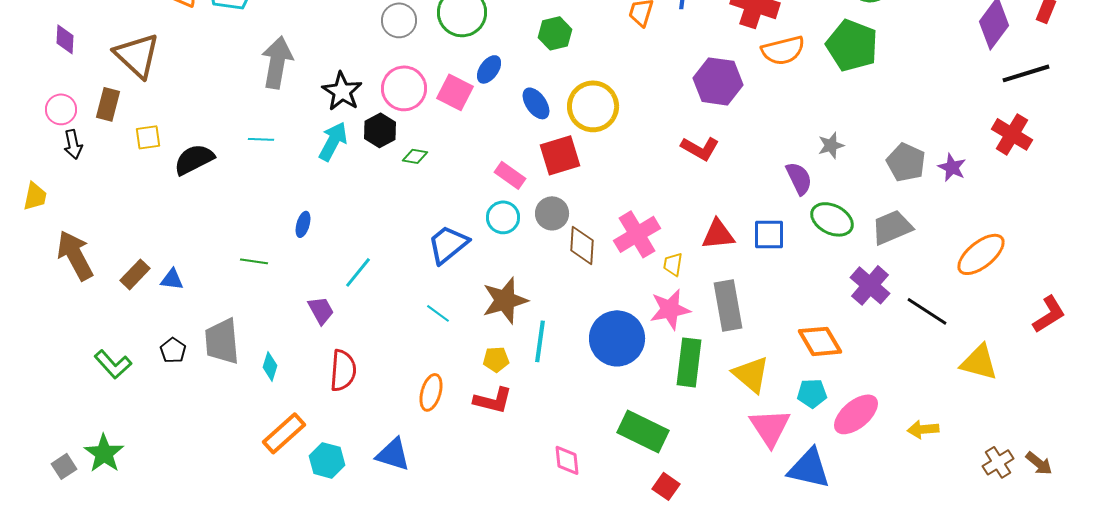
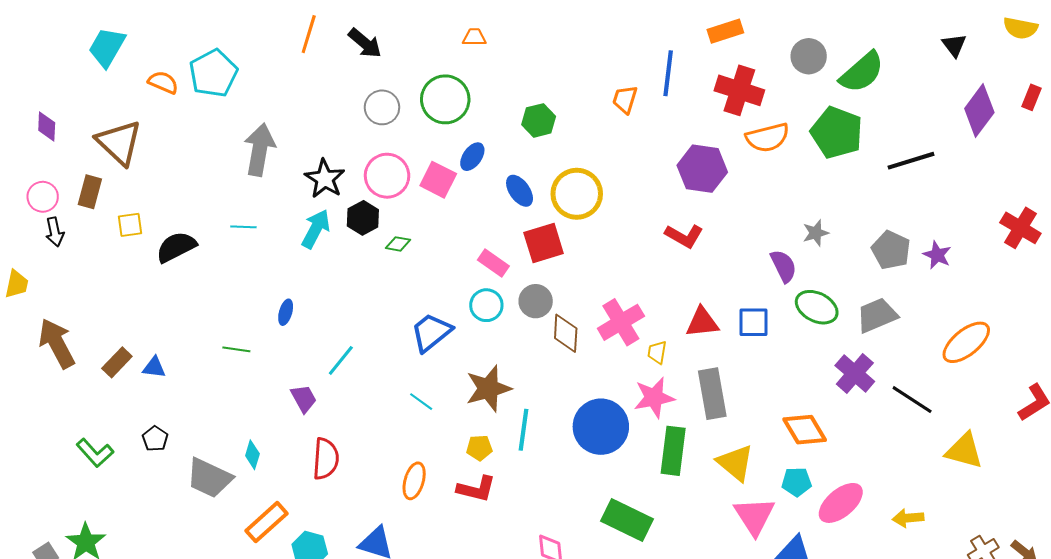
black line: (1026, 73) -> (911, 161), moved
red cross: (1012, 134) -> (1020, 228), moved
gray trapezoid: (222, 341) -> (209, 478), moved, turned -60

